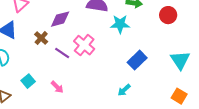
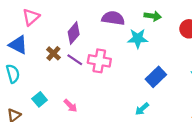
purple diamond: (60, 19) -> (74, 33), turned -35
pink cross: (84, 45) -> (99, 61), turned -30
purple line: (62, 53) -> (75, 60), moved

